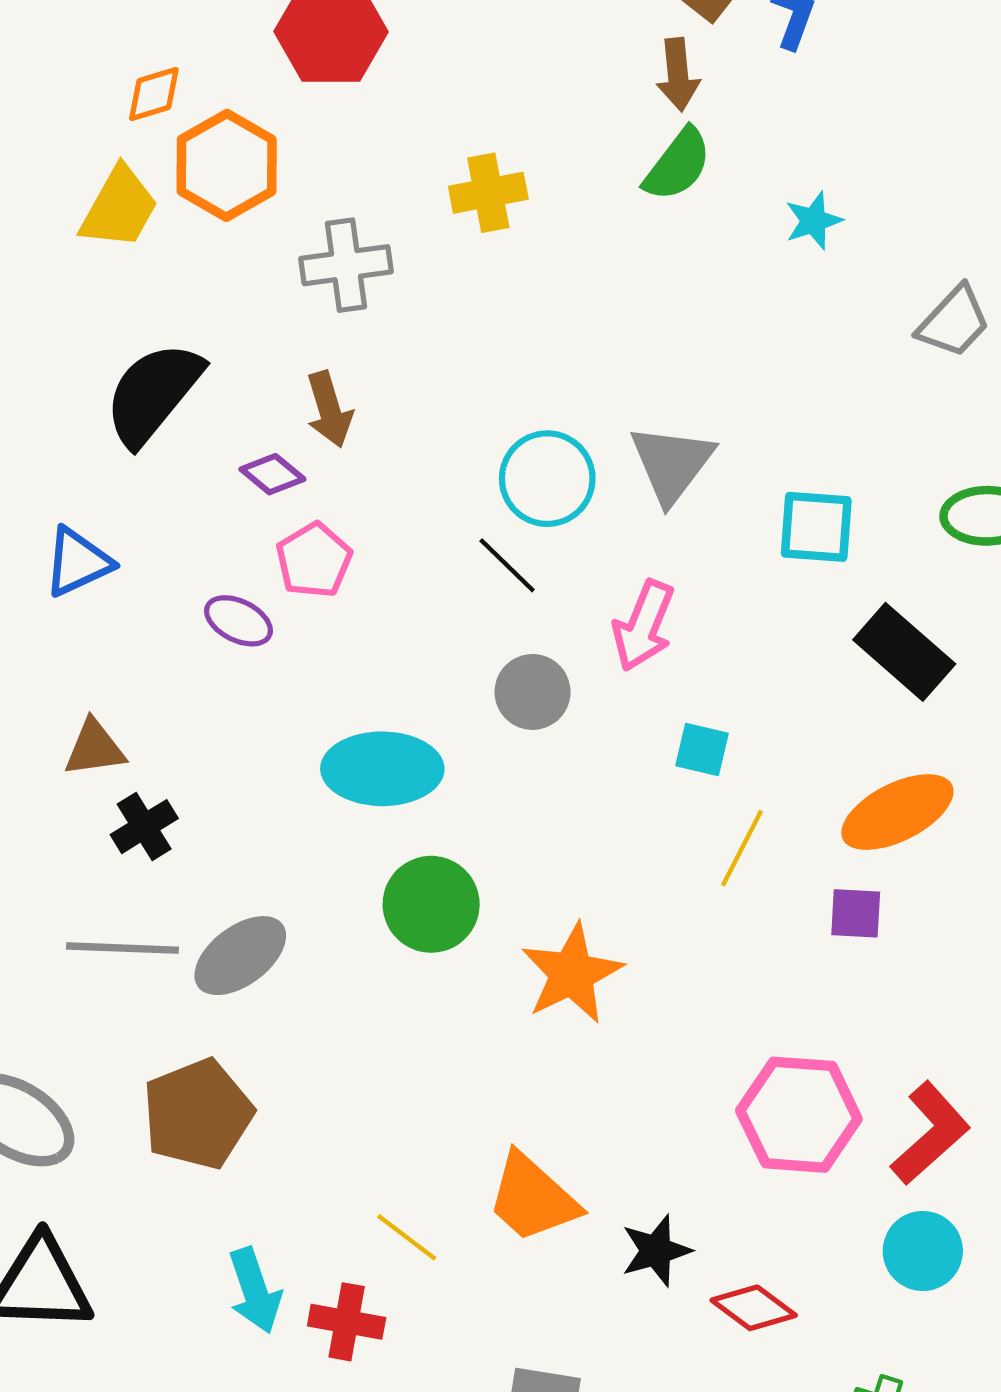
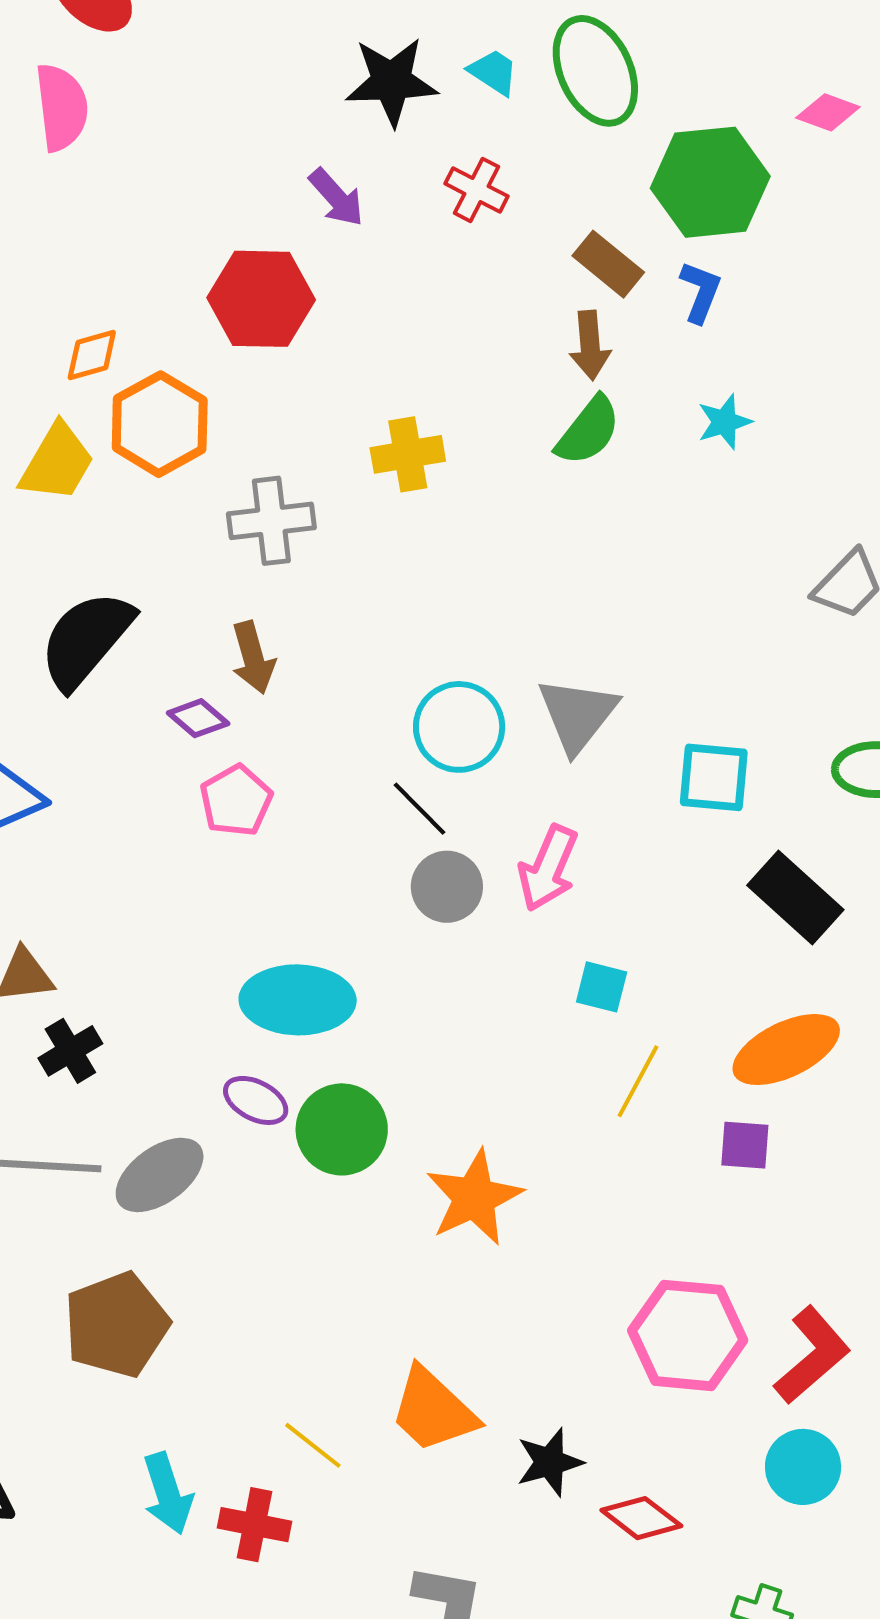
cyan star: (813, 221) -> (724, 422), moved
purple ellipse: (239, 621) -> (256, 1100), moved
gray circle: (533, 692) -> (447, 887), moved

